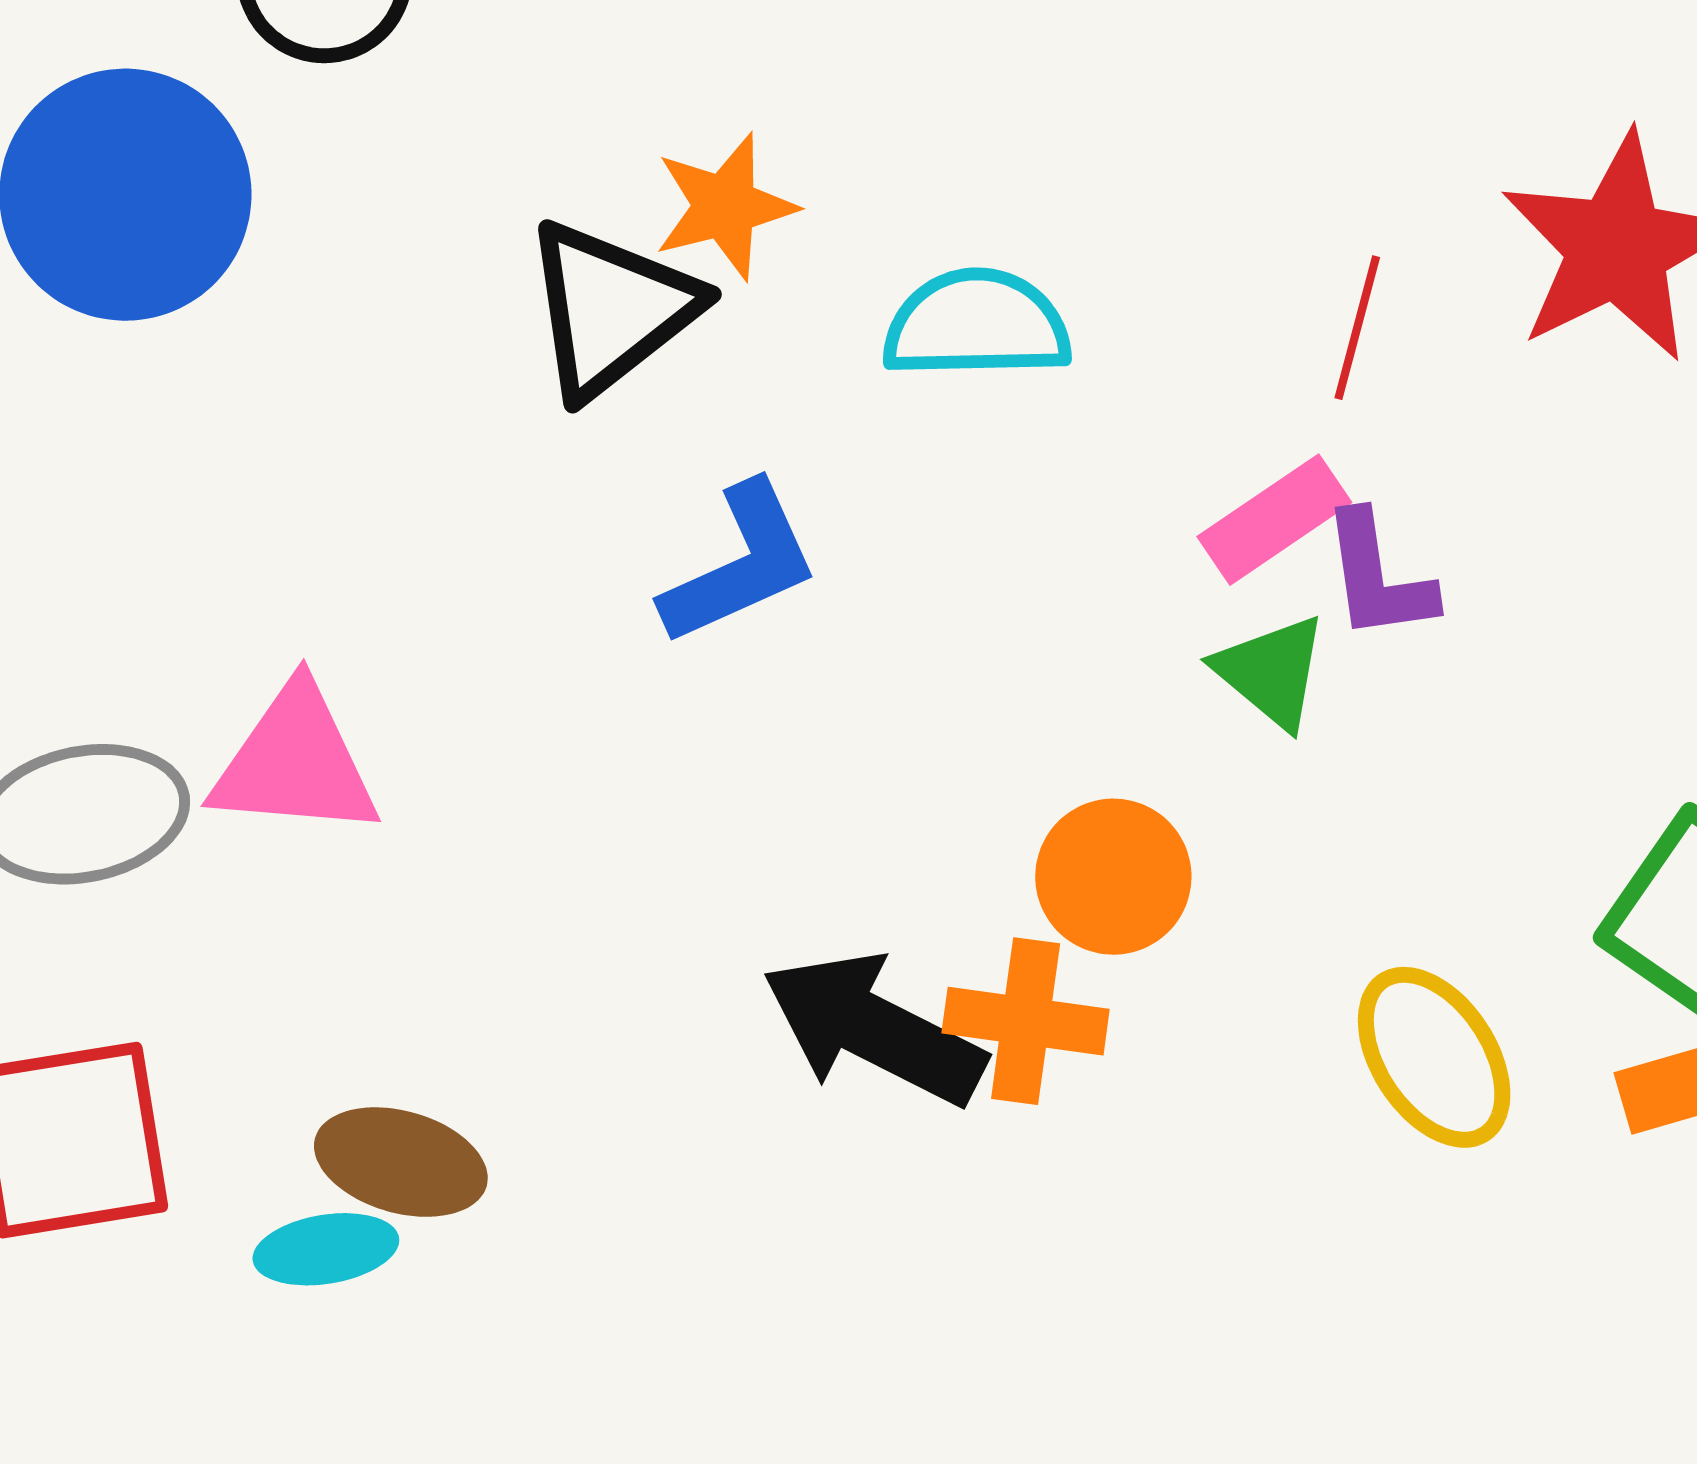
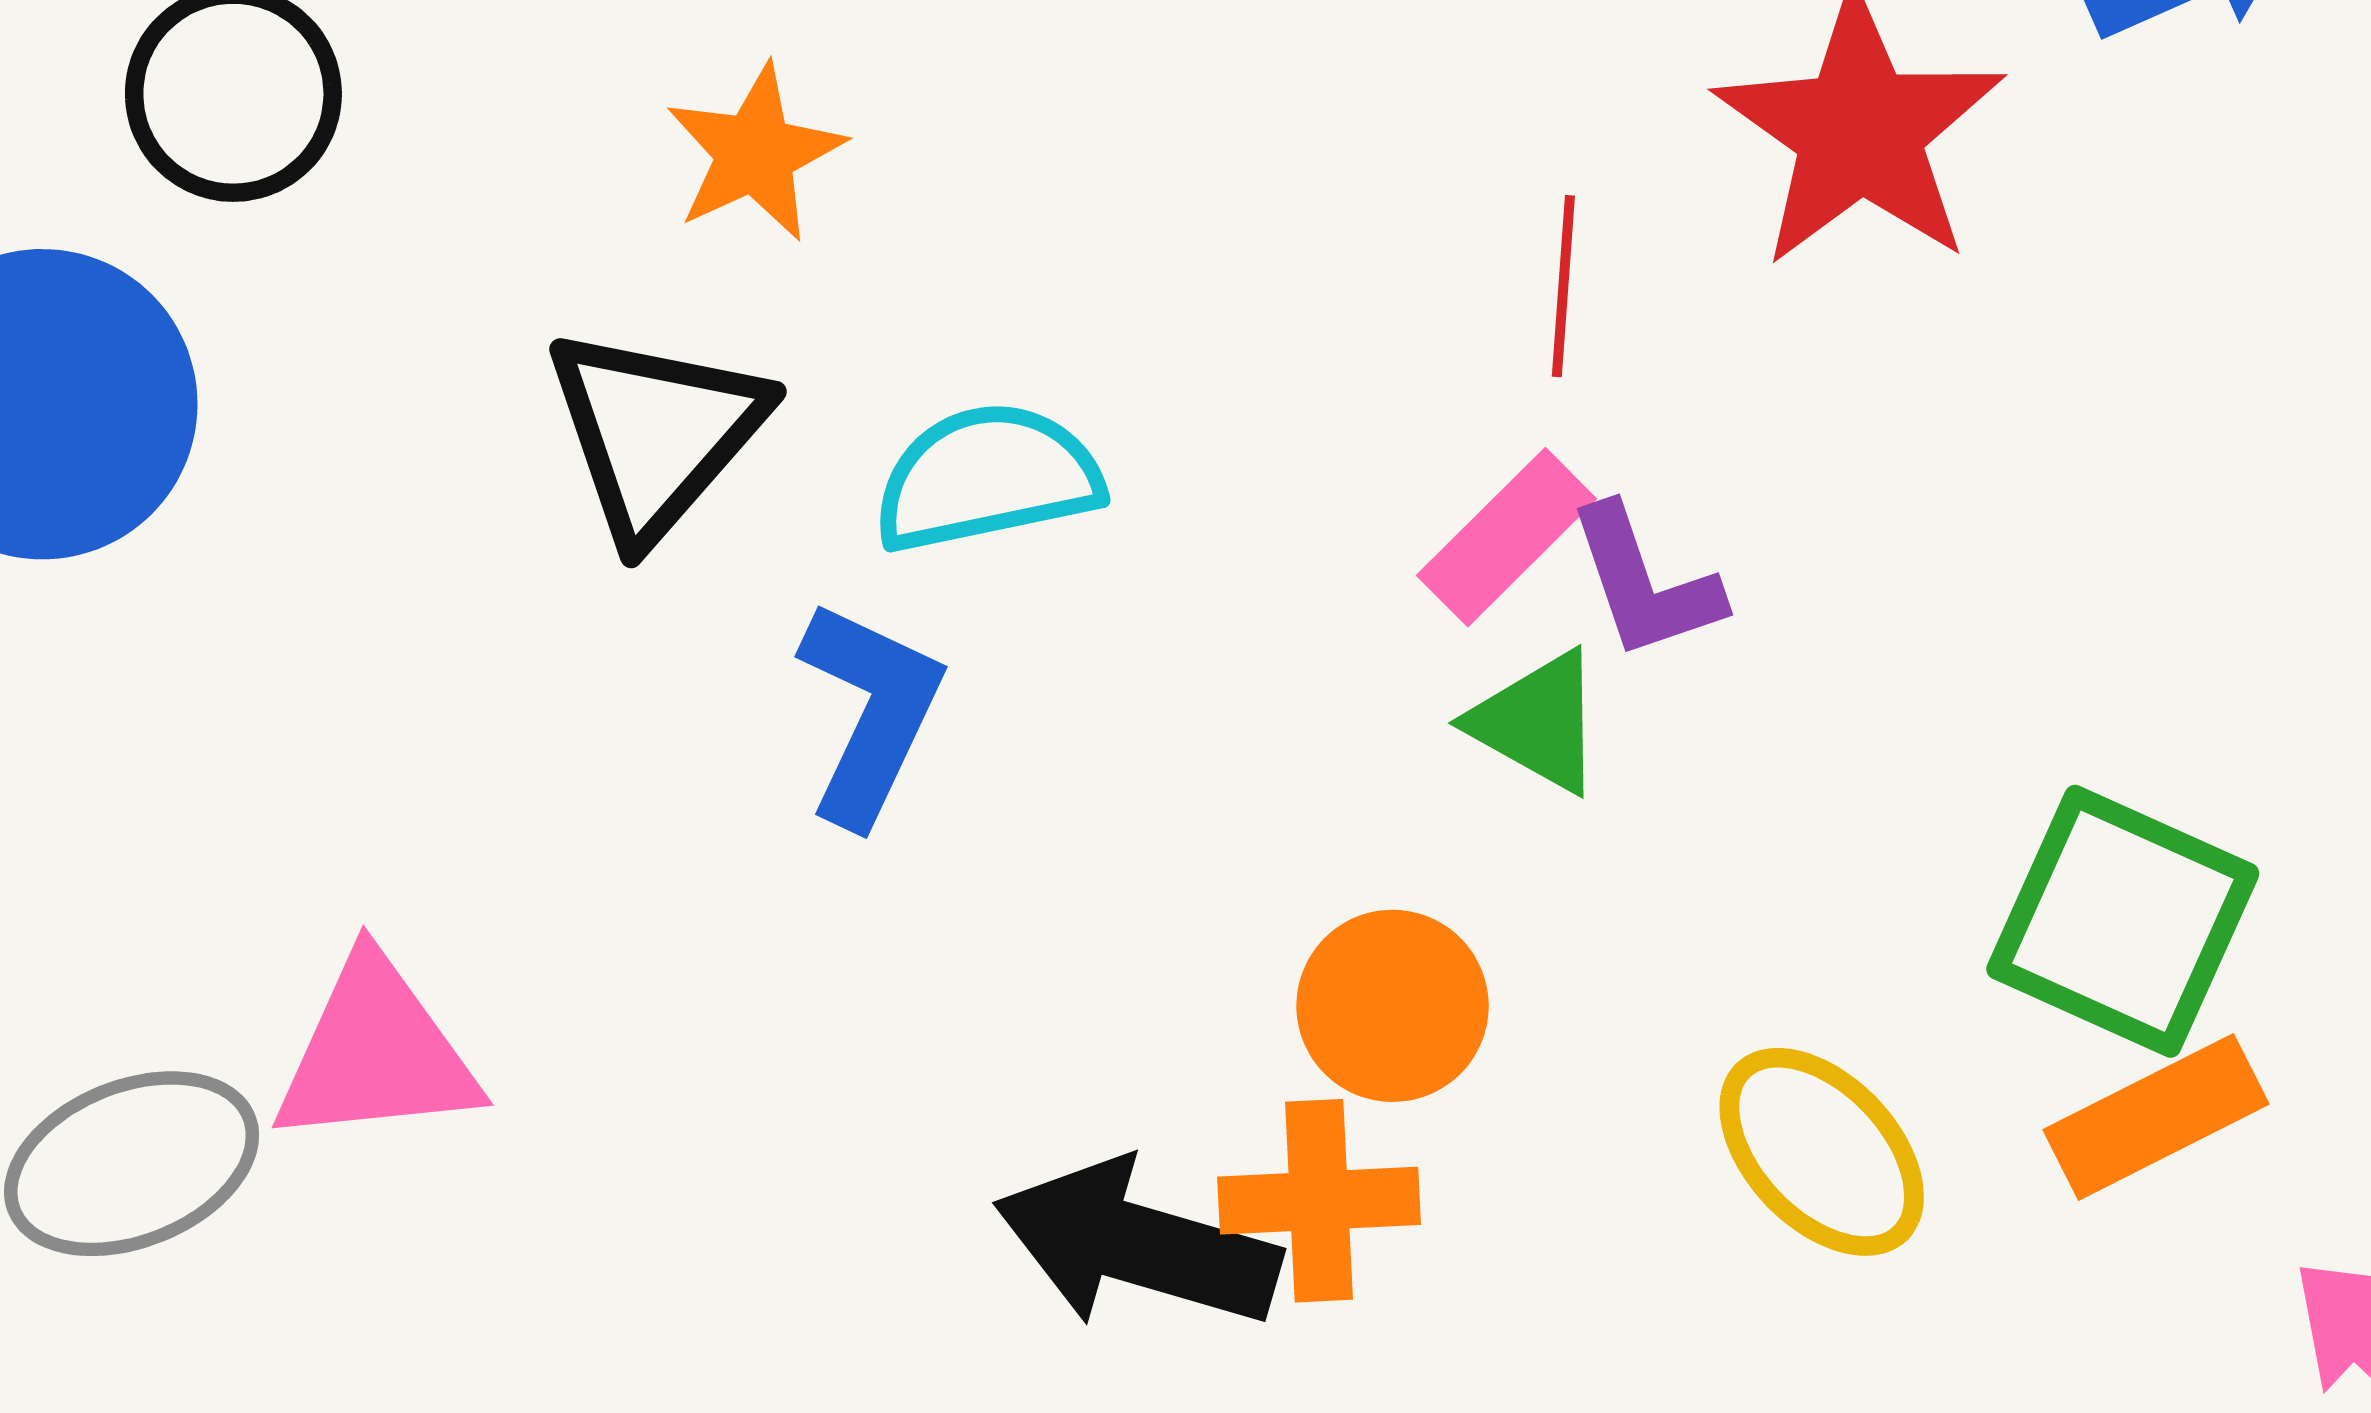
orange star: (725, 206) -> (755, 153), moved
cyan semicircle: (977, 324) -> (987, 478), moved
blue L-shape: (740, 564) -> (870, 712), turned -30

